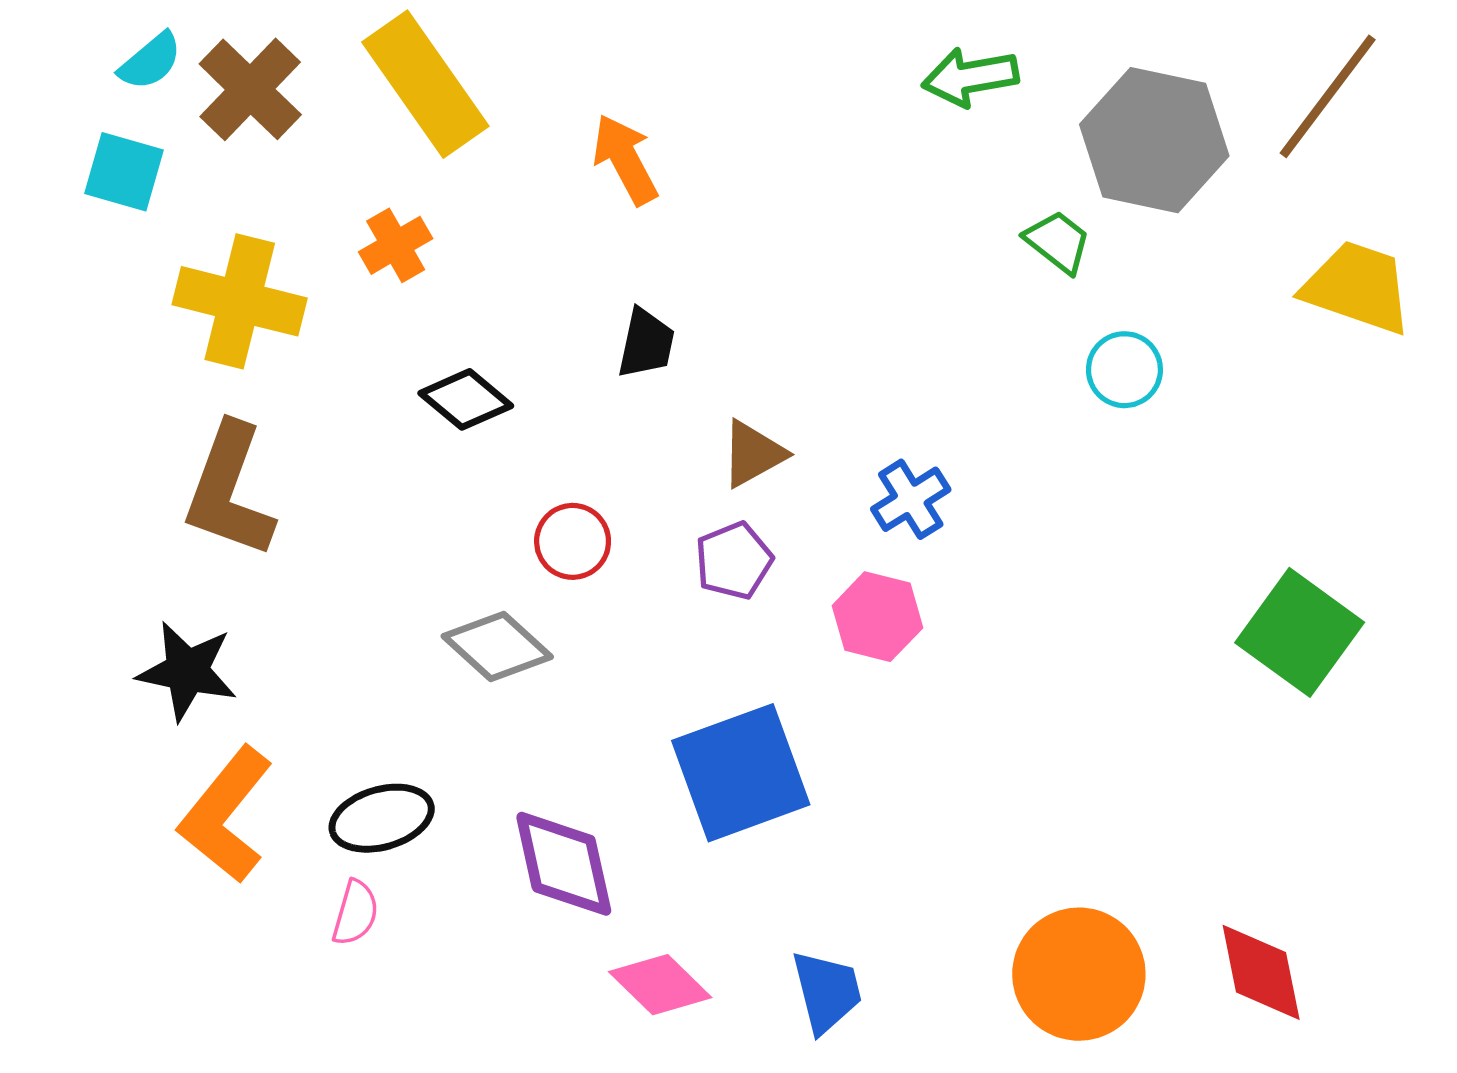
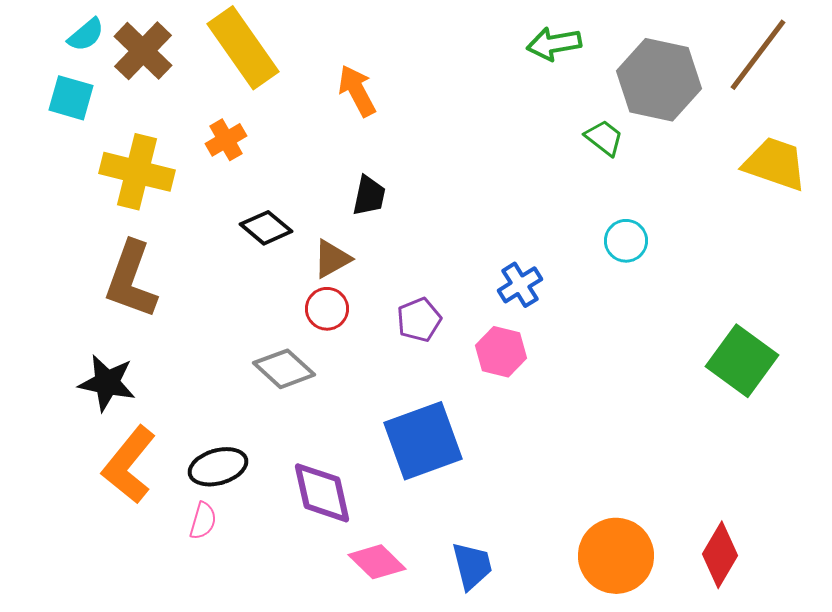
cyan circle: (1124, 370) -> (626, 241), moved
brown triangle: (753, 454) -> (332, 259), moved
red diamond: (1261, 972) -> (720, 555), turned 42

